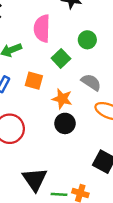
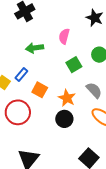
pink semicircle: (42, 28) -> (64, 36), size x0.7
orange square: (34, 81) -> (40, 90), moved

